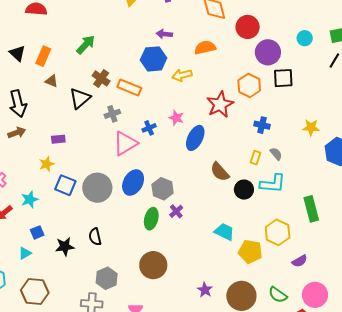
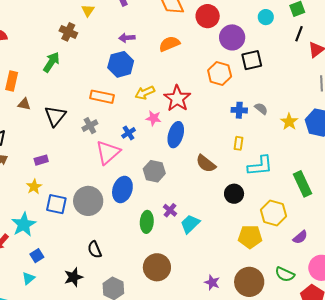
yellow arrow: (182, 75) -> (145, 93), moved
brown cross: (101, 78) -> (68, 32), moved
red star: (220, 104) -> (177, 98), moved
yellow star: (311, 127) -> (289, 122), moved, turned -30
gray semicircle: (276, 154) -> (261, 109), moved
gray hexagon: (163, 189) -> (154, 171), moved
black circle: (244, 190) -> (234, 194), moved
cyan star: (30, 199) -> (24, 224), size x1.4
cyan trapezoid: (224, 232) -> (190, 224), moved, turned -60
black star: (65, 246) -> (73, 277), moved

